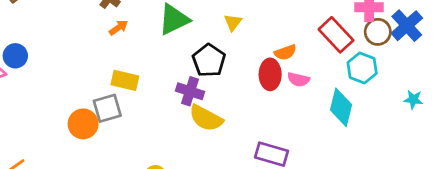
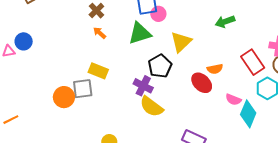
yellow triangle: (233, 22) -> (181, 42), size x1.6
orange arrow: (118, 28) -> (100, 33), turned -112
red ellipse: (270, 74) -> (202, 83), turned -55
pink semicircle: (298, 79) -> (233, 100), moved

